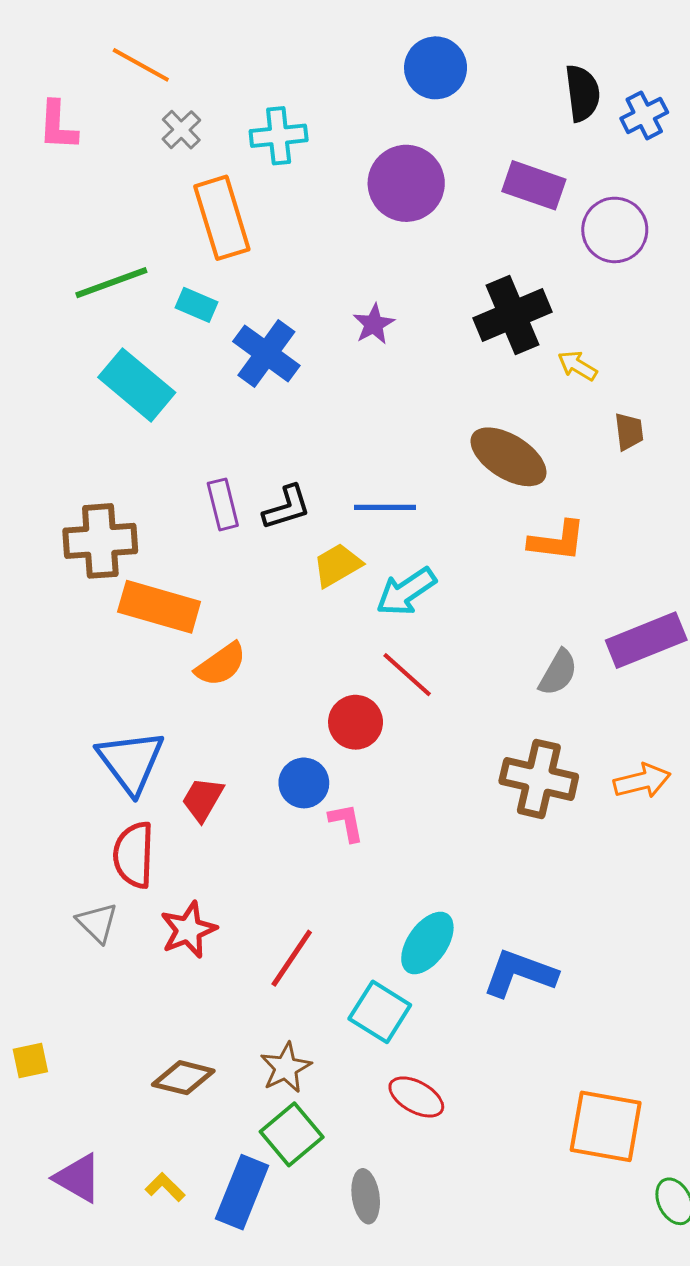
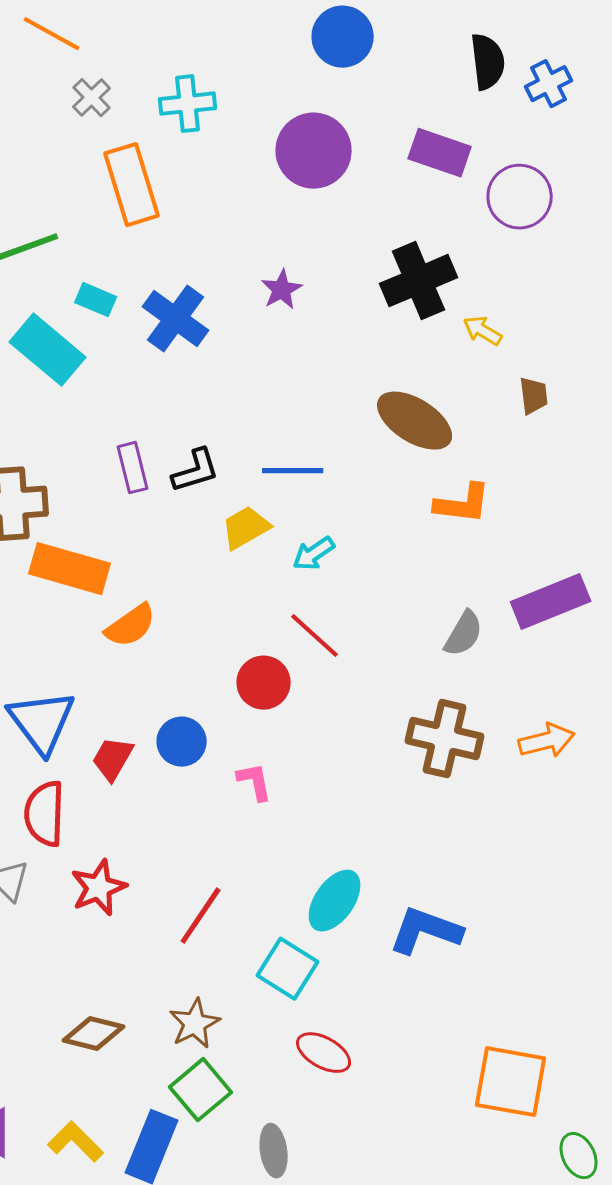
cyan rectangle: (196, 305) -> (96, 300), moved
cyan arrow: (406, 592) -> (314, 554), size x0.7
blue circle: (304, 783) -> (182, 742), moved
yellow L-shape: (165, 1187) -> (76, 1142), size x1.4

